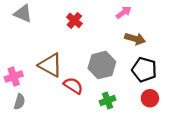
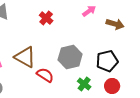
brown arrow: (135, 39) -> (115, 24), moved
black pentagon: (144, 70) -> (107, 61), turned -30
green cross: (108, 101) -> (84, 84), moved, turned -32

